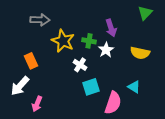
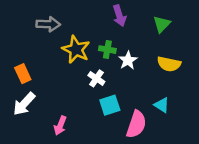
green triangle: (145, 13) -> (162, 24), moved
purple arrow: (111, 28) -> (119, 16), moved
orange rectangle: (31, 61) -> (23, 74), moved
pink arrow: (37, 104) -> (60, 126), moved

